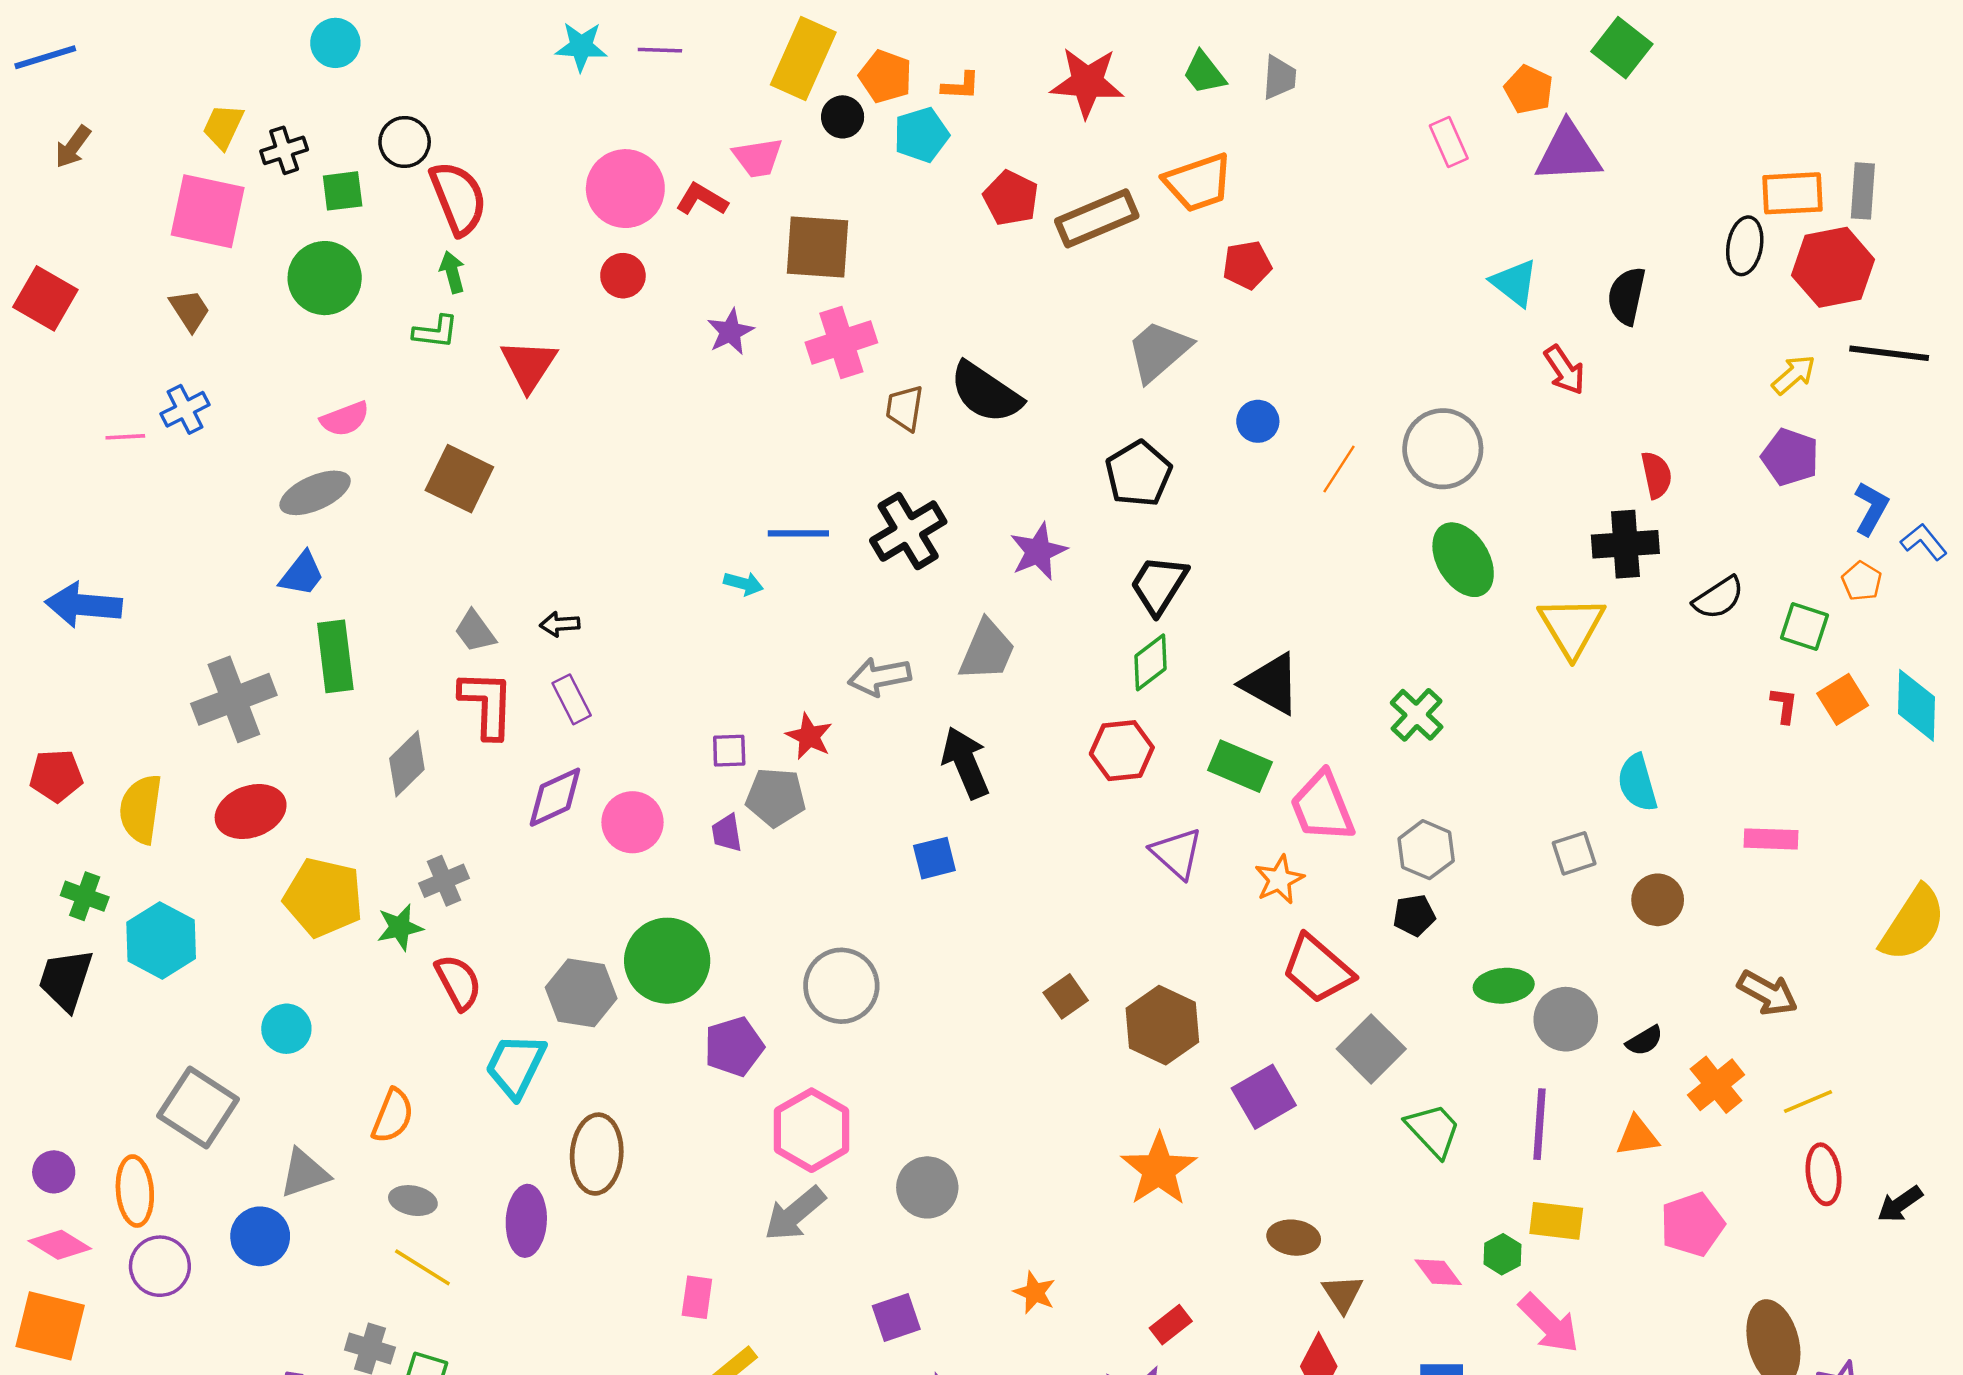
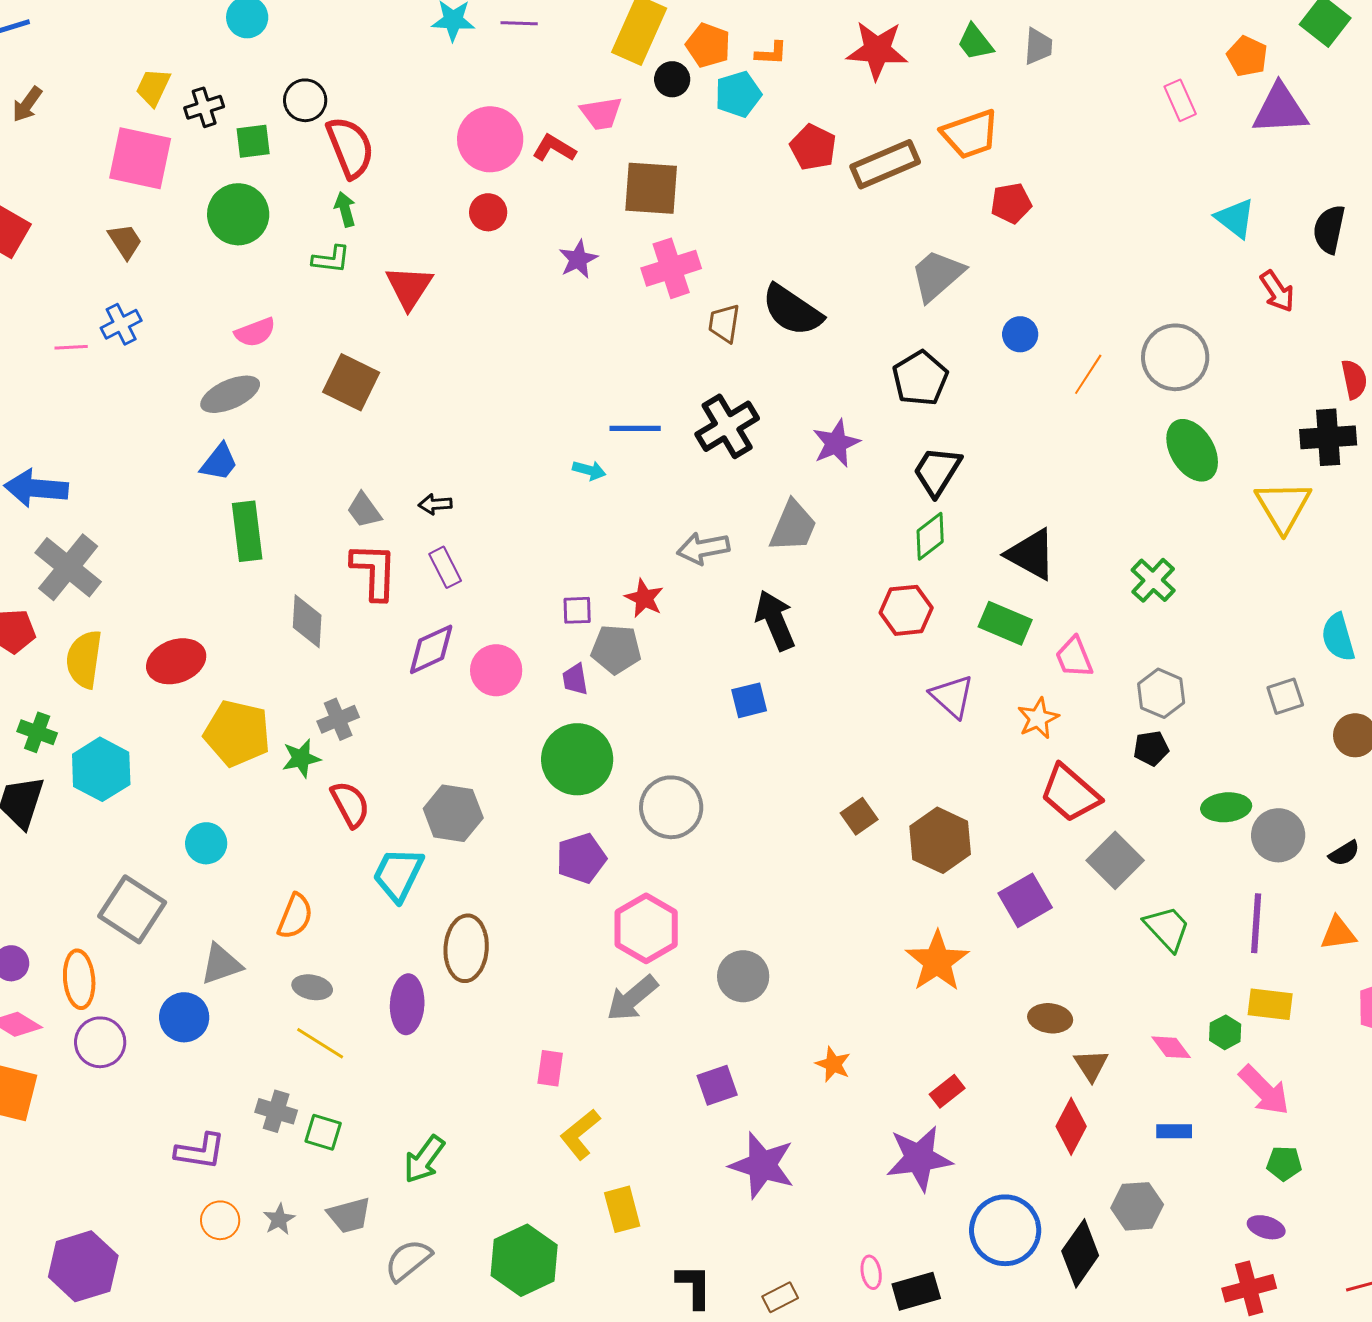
gray cross: (234, 699) -> (68, 567), moved, turned -30
gray diamond: (407, 764) -> (307, 621), turned -42
pink trapezoid: (1322, 807) -> (1074, 657), size x0.7
green circle: (667, 961) -> (577, 759), moved

